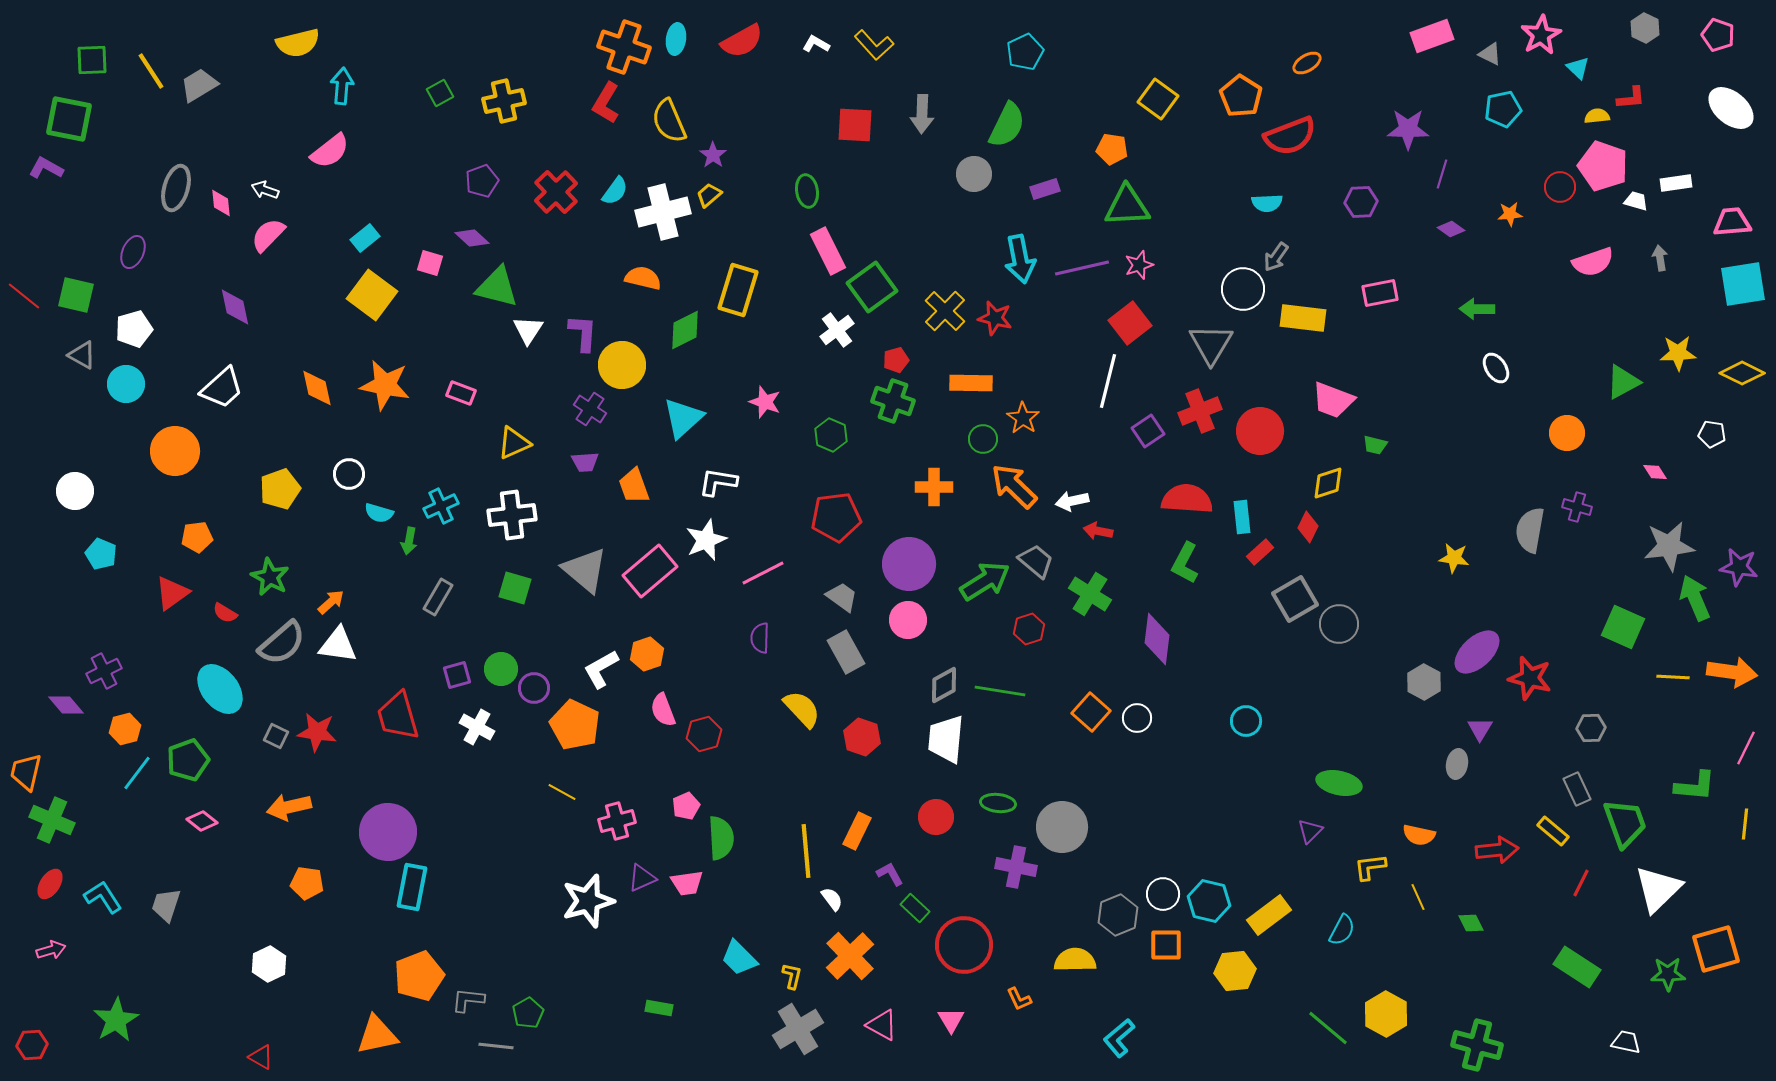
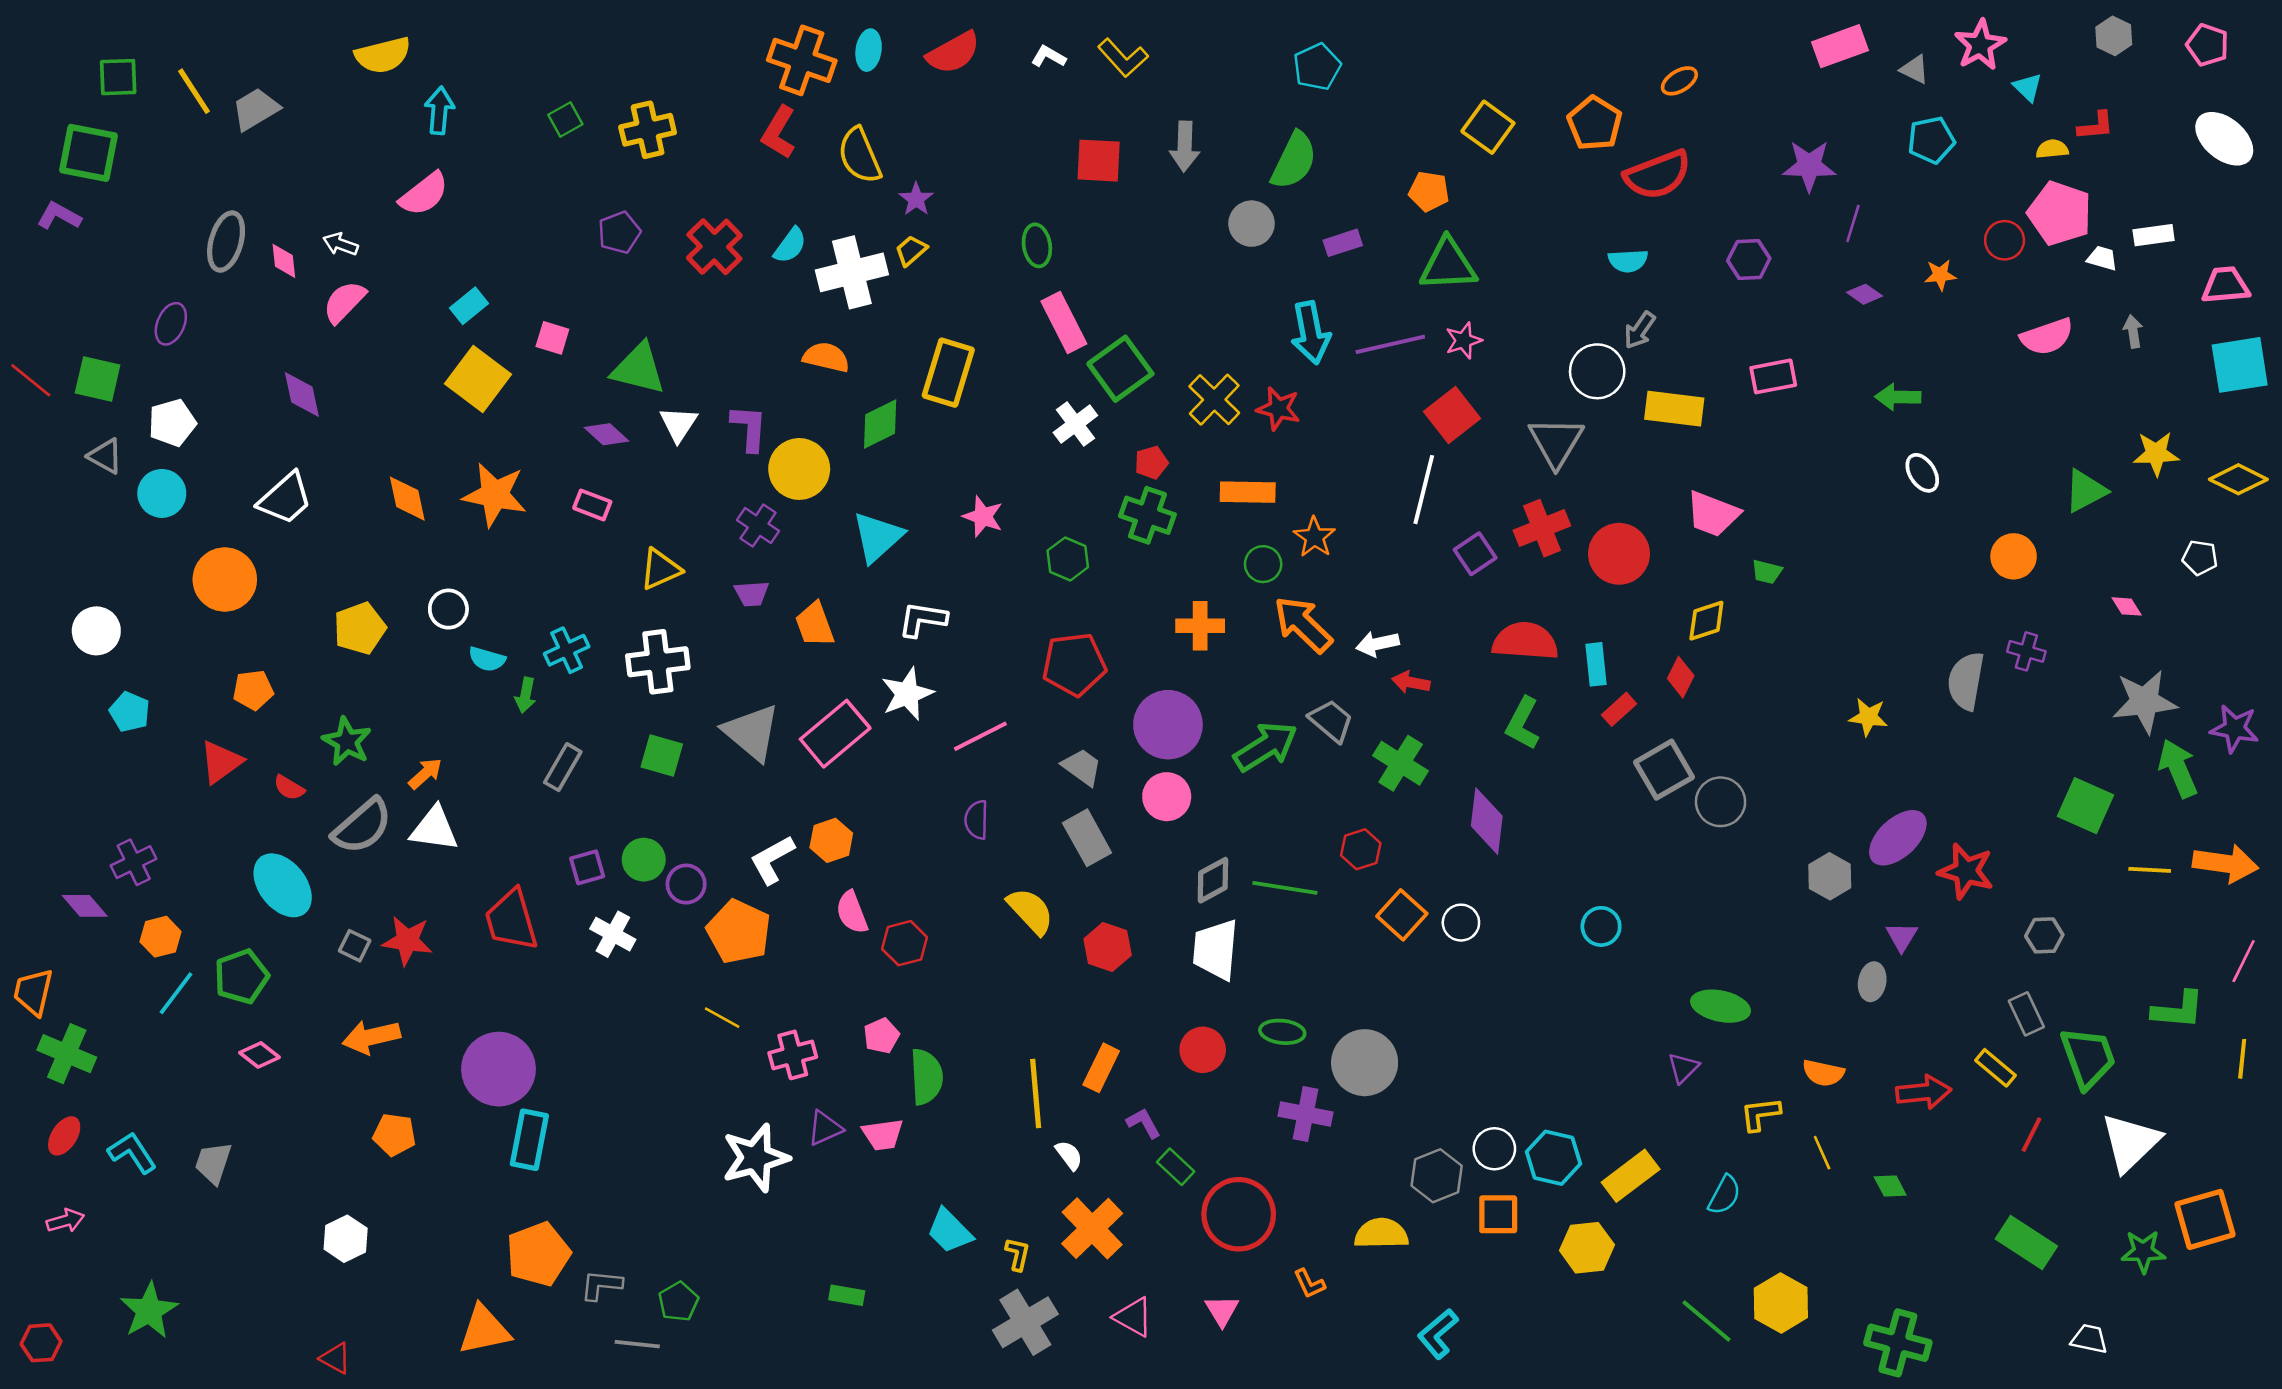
purple diamond: (472, 238) -> (606, 434), moved
red hexagon: (1029, 629) -> (1361, 849), moved

